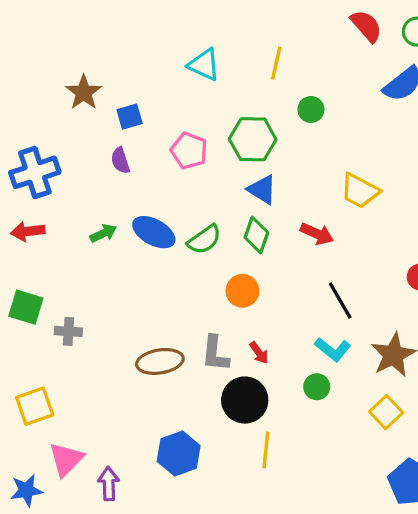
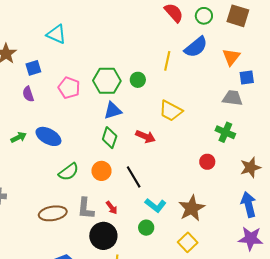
yellow line: (276, 63) -> (167, 61), moved
cyan triangle: (204, 65) -> (56, 34), moved
green circle: (311, 109) -> (138, 80), moved
blue triangle: (262, 190) -> (113, 111), turned -48
green semicircle: (204, 239) -> (69, 172), moved
black line: (340, 301) -> (134, 177), moved

